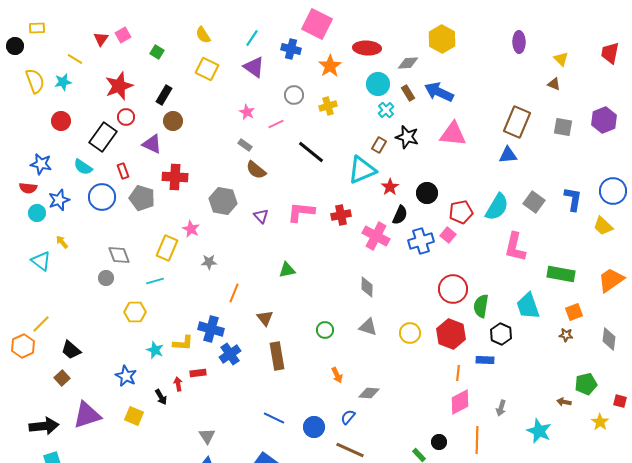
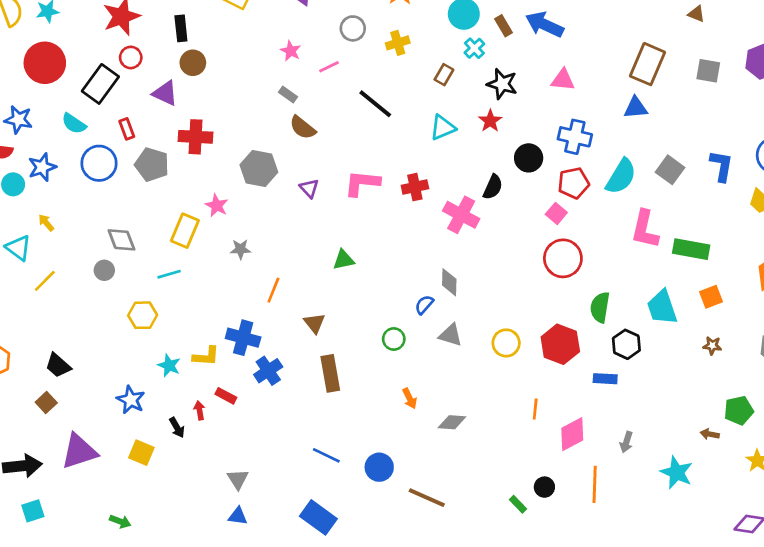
black rectangle: (164, 95) -> (181, 28), turned -36
red circle: (61, 121) -> (45, 63), size x1.6
pink triangle: (453, 134) -> (563, 80), size x0.7
brown rectangle: (379, 145) -> (444, 75), moved
cyan triangle: (362, 170) -> (443, 128), size x0.7
red star: (390, 187) -> (490, 121), moved
blue cross: (421, 241) -> (575, 137), moved, turned 30
green rectangle: (561, 274) -> (691, 249), moved
red circle: (453, 289) -> (563, 258), moved
orange square: (574, 312) -> (711, 297), moved
yellow line: (41, 324) -> (45, 281), moved
red rectangle: (198, 373) -> (226, 396), turned 35
orange line: (458, 373) -> (535, 409), moved
blue semicircle: (348, 417) -> (424, 305), moved

